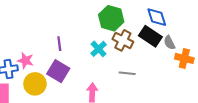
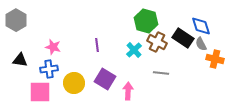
blue diamond: (157, 17) -> (201, 26), moved
pink star: (25, 61) -> (53, 47), moved
purple square: (58, 71) -> (105, 79), moved

